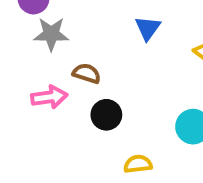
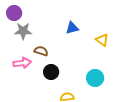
blue triangle: (148, 28) -> (72, 28), turned 40

